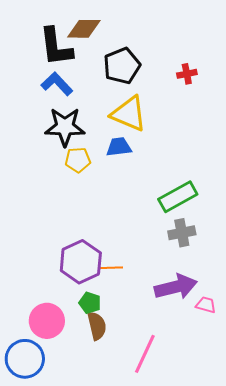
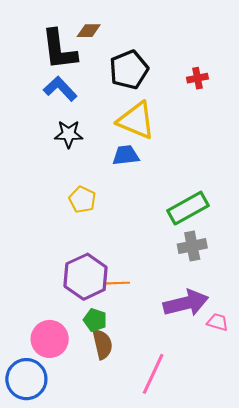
brown diamond: (84, 29) -> (89, 31), size x0.7
black star: (65, 127) -> (69, 134), size x0.7
yellow pentagon: (78, 160) -> (82, 200), moved, turned 30

